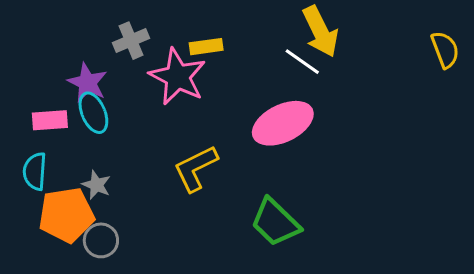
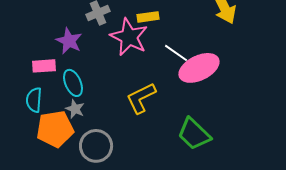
white line: (302, 62) -> (176, 53), moved
cyan ellipse: (93, 113) -> (73, 83), moved
gray circle: (101, 240) -> (96, 146), moved, size x1.4

